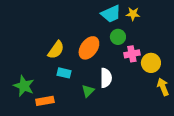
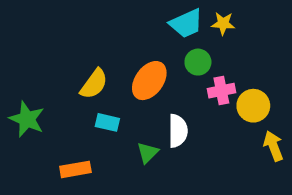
green star: (24, 86) -> (27, 119), moved

